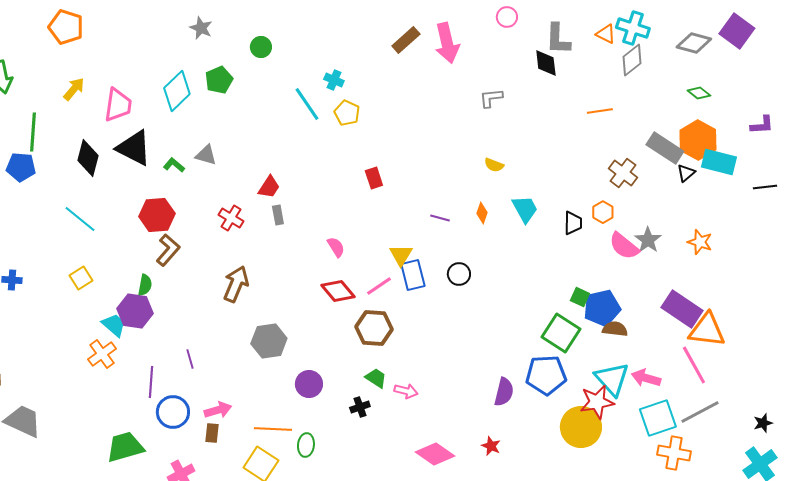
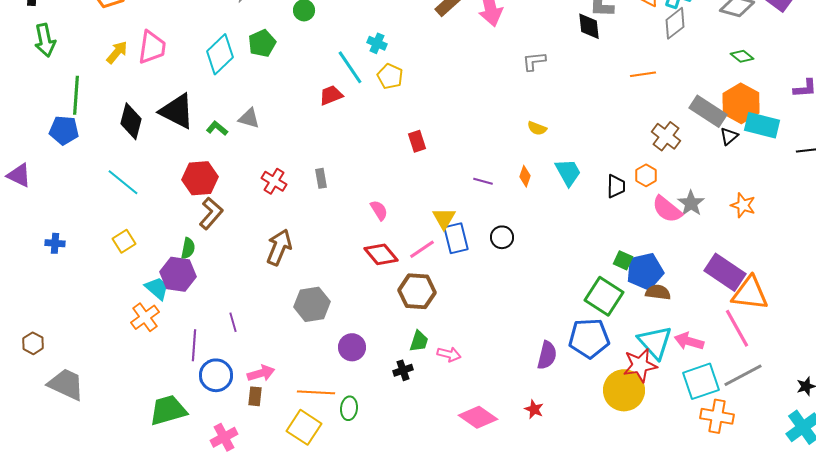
pink trapezoid: (118, 105) -> (152, 47), moved
red trapezoid: (269, 187) -> (331, 95), moved, turned -145
green trapezoid: (376, 378) -> (419, 341), turned 75

